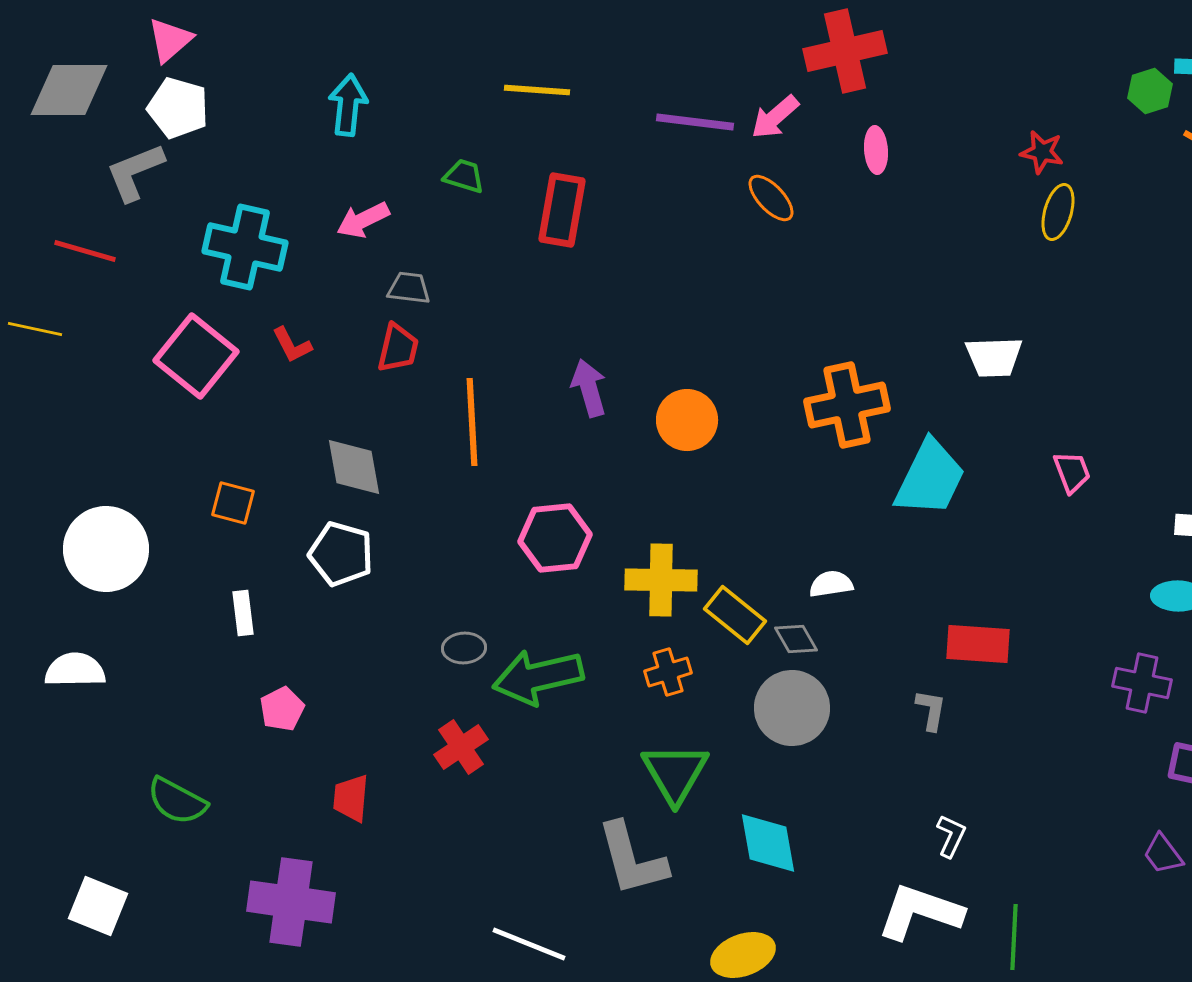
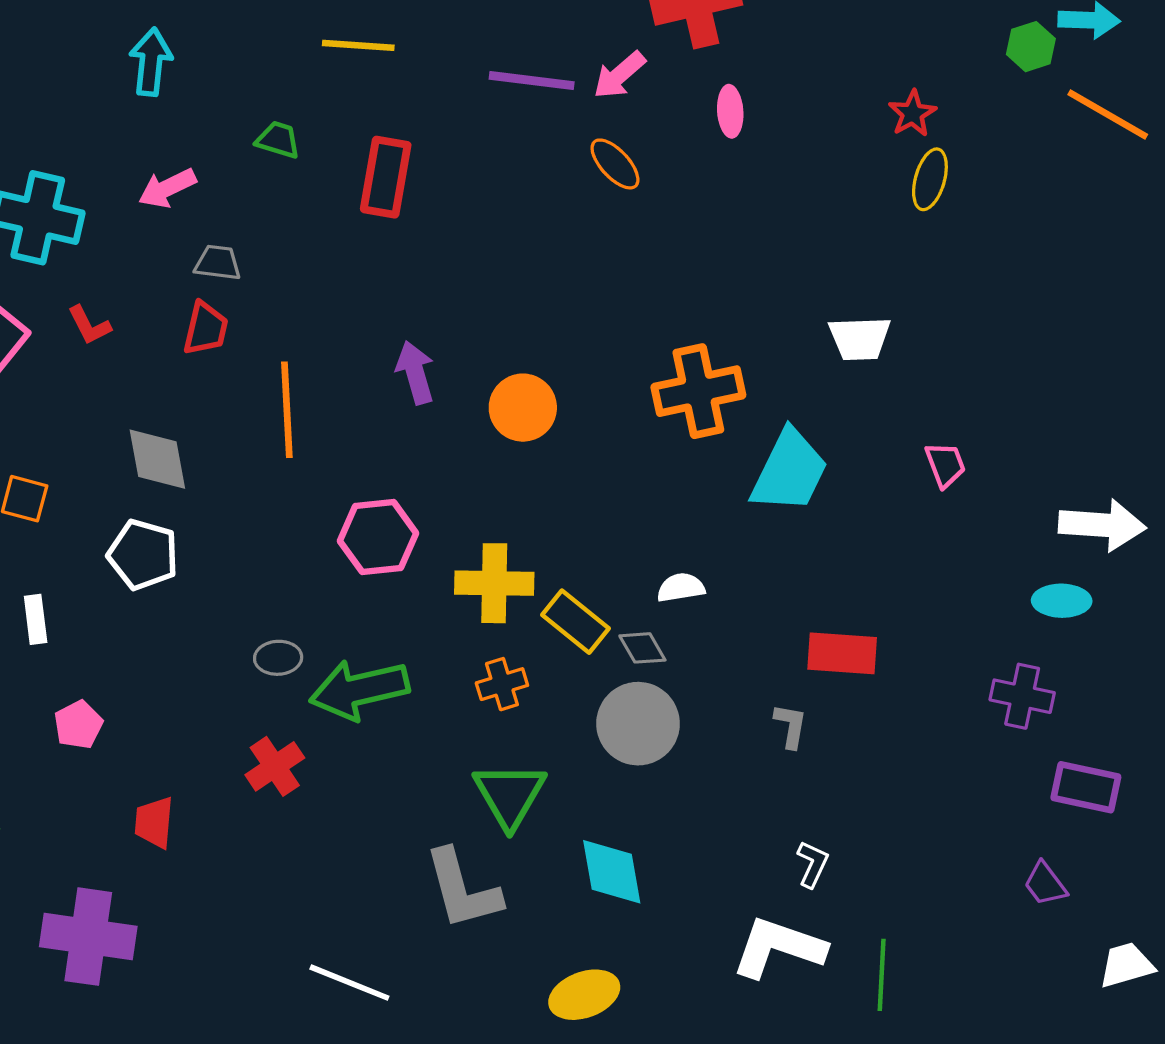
red star: (1042, 152) -> (912, 113), turned 30

